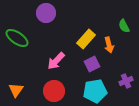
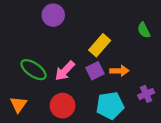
green ellipse: (17, 38) -> (34, 70), moved
orange arrow: (109, 45) -> (119, 71), moved, turned -77
purple square: (92, 64) -> (95, 71), moved

